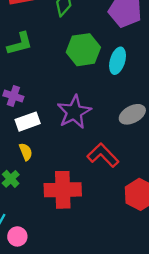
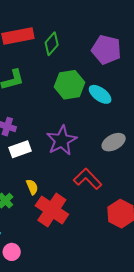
cyan ellipse: (118, 61) -> (100, 94), turned -70
yellow semicircle: (26, 152) -> (32, 187), moved
red cross: (63, 190) -> (52, 210), turned 36

